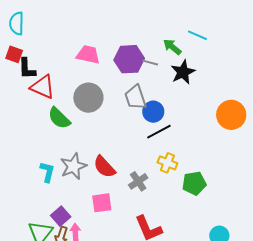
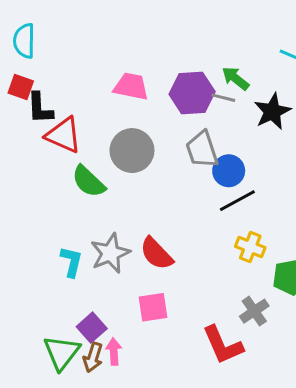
green arrow: (172, 47) -> (235, 78), moved
gray cross: (138, 181) -> (254, 311), moved

